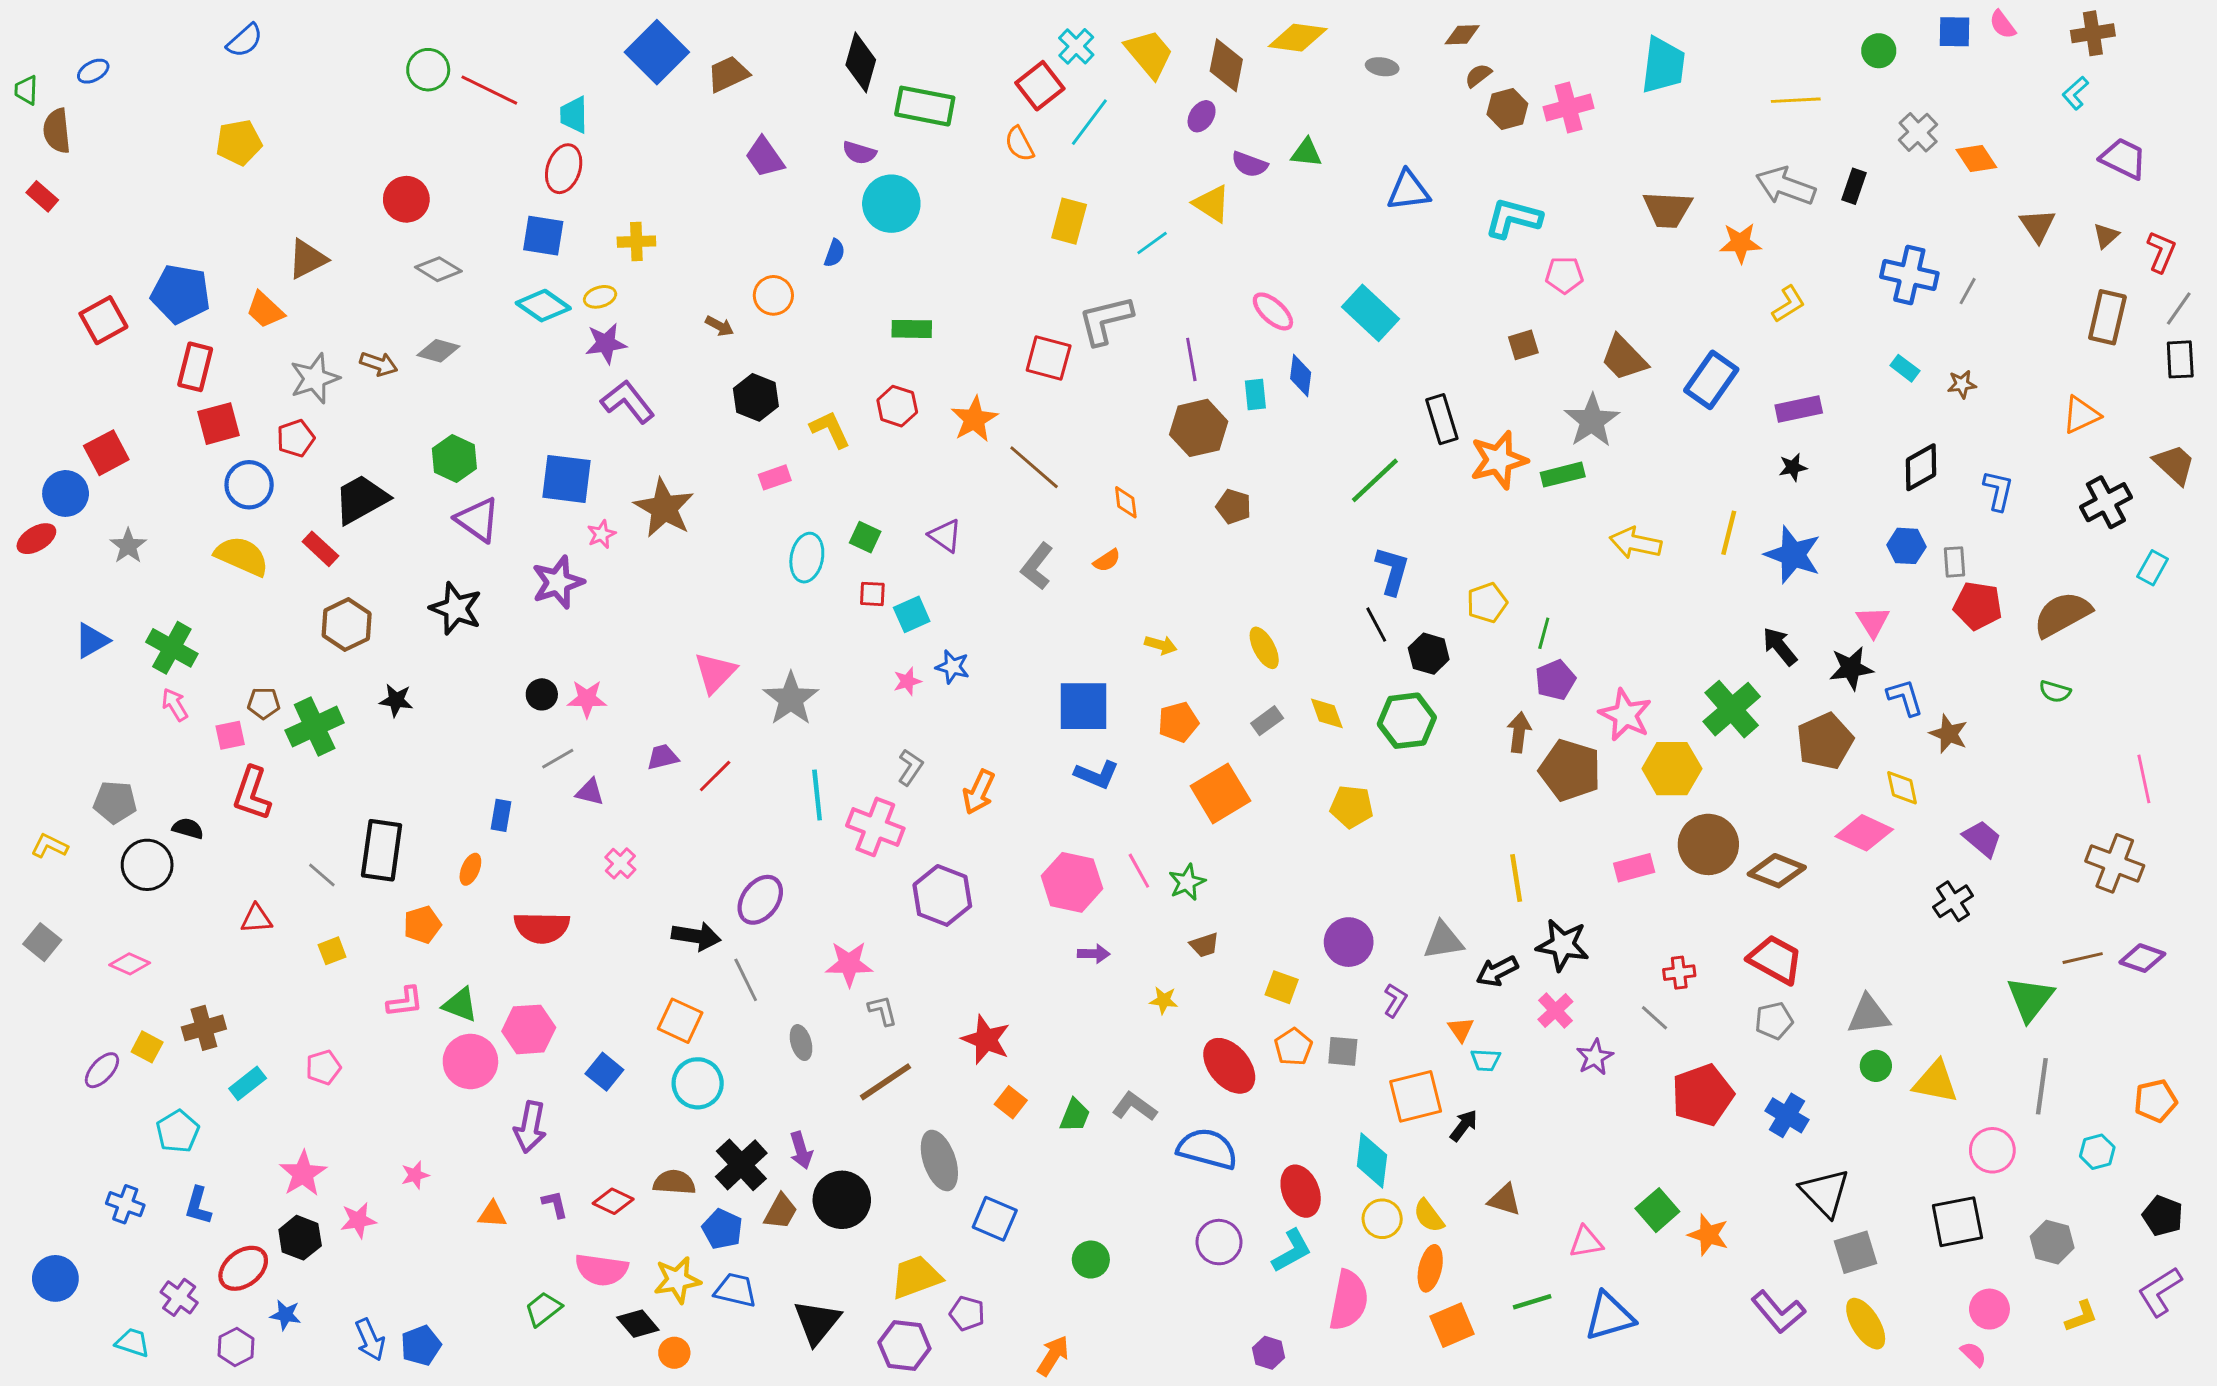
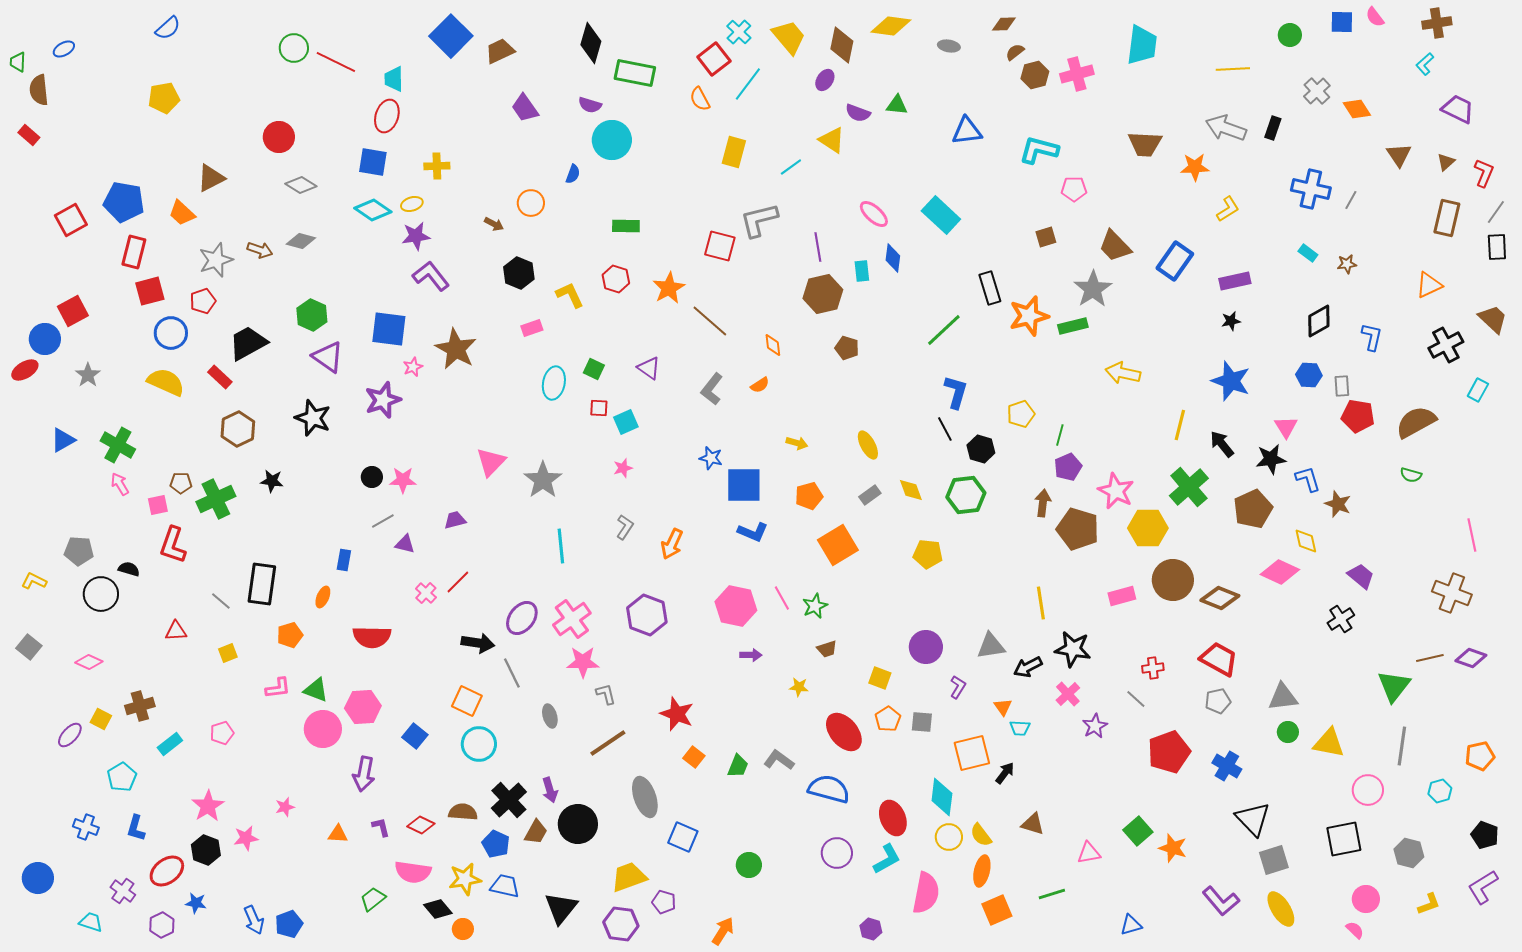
yellow line: (1729, 533) -> (1180, 425), moved
blue star: (952, 667) -> (711, 458), moved
red line: (715, 776) -> (458, 582), moved
pink cross: (875, 827) -> (572, 619), moved, turned 33
blue triangle: (1609, 1316) -> (1131, 925), moved, size x0.6

